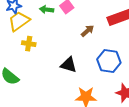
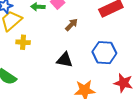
brown arrow: (87, 31) -> (71, 25), moved

